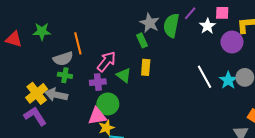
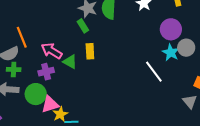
purple circle: (232, 42) -> (171, 29), moved
pink arrow: (106, 62) -> (52, 51), turned -90
white line: (204, 77) -> (154, 72), moved
green circle: (108, 104) -> (36, 94), moved

